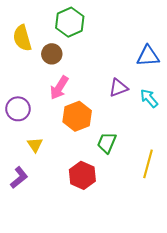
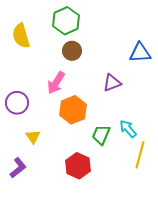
brown circle: (52, 54) -> (72, 51), moved
cyan arrow: (149, 98) -> (128, 129), moved

